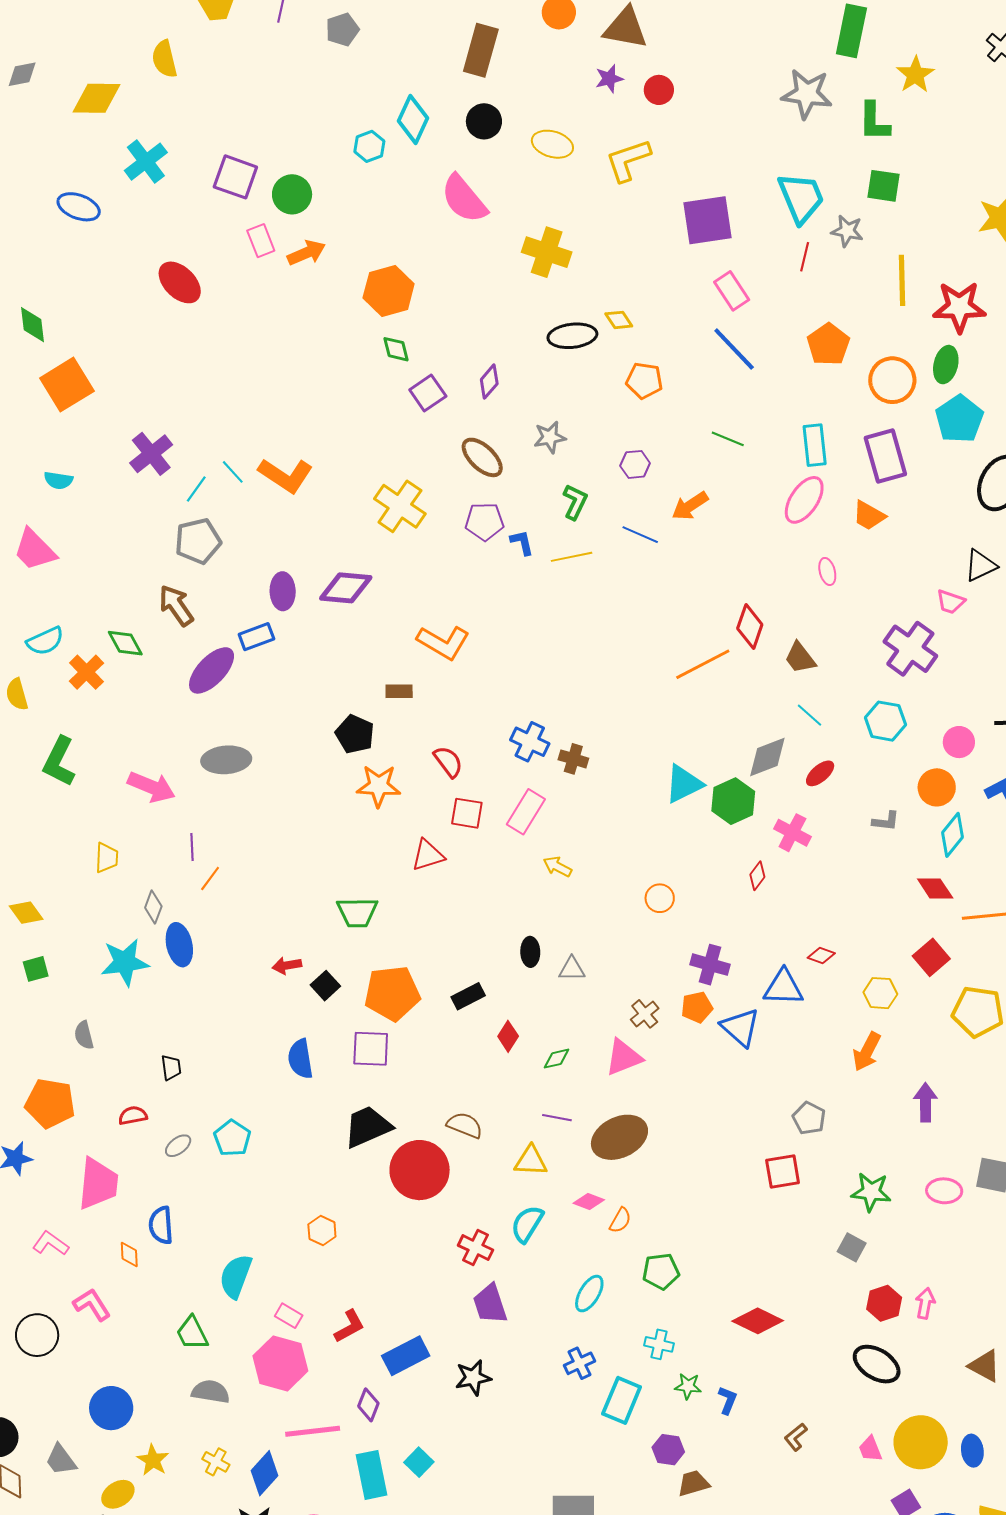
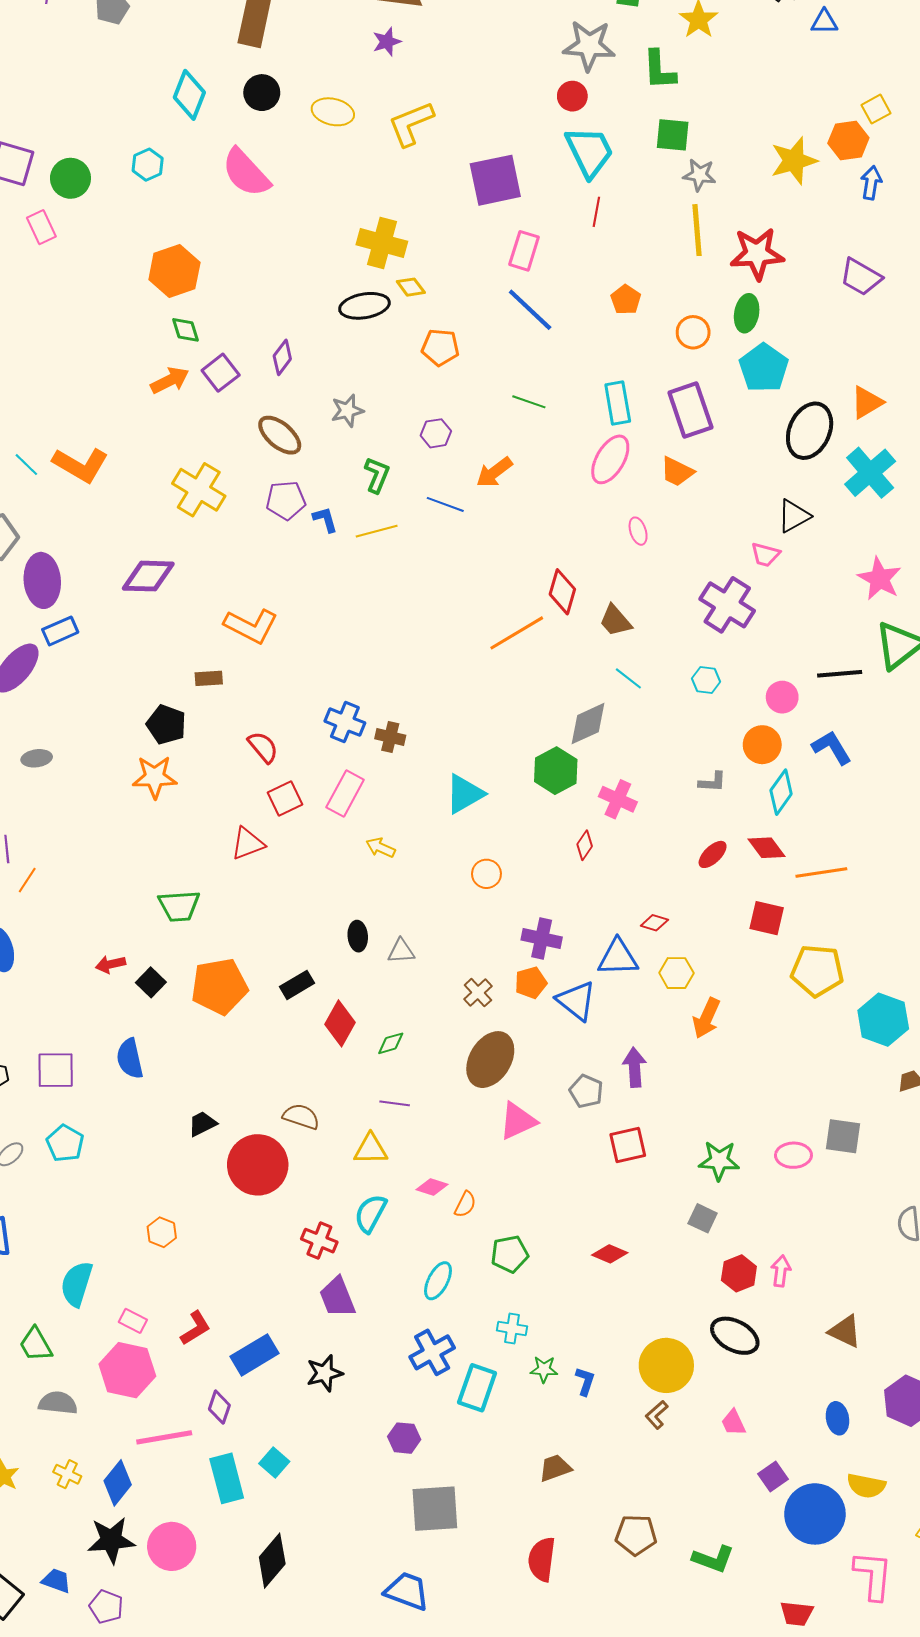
red circle: (659, 90) -> (572, 96), moved
cyan hexagon: (369, 146) -> (148, 165), moved
gray star: (847, 231) -> (699, 175), moved
yellow cross: (547, 252) -> (382, 243), moved
orange arrow: (306, 253) -> (170, 380), moved
pink rectangle: (732, 291) -> (524, 251), turned 54
orange pentagon: (828, 344) -> (626, 300), size x0.7
orange circle: (892, 380) -> (693, 332), size x0.7
purple ellipse: (283, 591) -> (42, 580), moved, size x1.4
cyan hexagon: (885, 721) -> (706, 680), size x0.7
gray ellipse: (226, 760) -> (37, 758), size x0.6
red ellipse: (820, 773) -> (713, 854), moved
cyan triangle: (684, 784) -> (465, 794), moved
orange star: (379, 786) -> (155, 777), moved
red square: (467, 813) -> (285, 798), turned -32
red square: (931, 957) -> (767, 918), turned -33
yellow hexagon: (880, 993) -> (676, 973), moved
red diamond: (508, 1036) -> (340, 1023), size x1.4
purple square: (371, 1049) -> (56, 1070), moved
pink triangle: (624, 1057) -> (518, 1121), moved
purple arrow: (925, 1102) -> (634, 1067), moved
gray pentagon: (809, 1118) -> (586, 1091), moved
black trapezoid: (368, 1127) -> (202, 1124), size x0.6
brown ellipse: (619, 1137) -> (490, 1060), moved, turned -30
red diamond: (758, 1321) -> (610, 1254), moved, size x0.7
blue cross: (580, 1363) -> (432, 1352), size x1.4
yellow circle: (921, 1442) -> (666, 1365), moved
purple hexagon: (668, 1450) -> (404, 1438), moved

